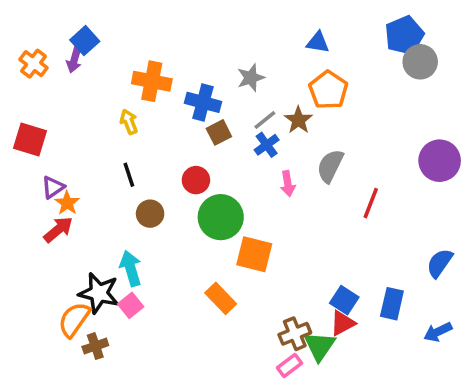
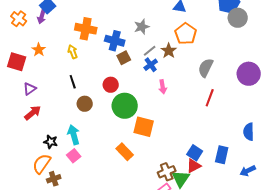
gray semicircle: (330, 166) -> (206, 68), moved
orange star: (67, 203) -> (39, 50), moved
blue semicircle: (440, 263) -> (249, 132), turned -36
black star: (99, 293) -> (51, 142), moved, size x0.6

